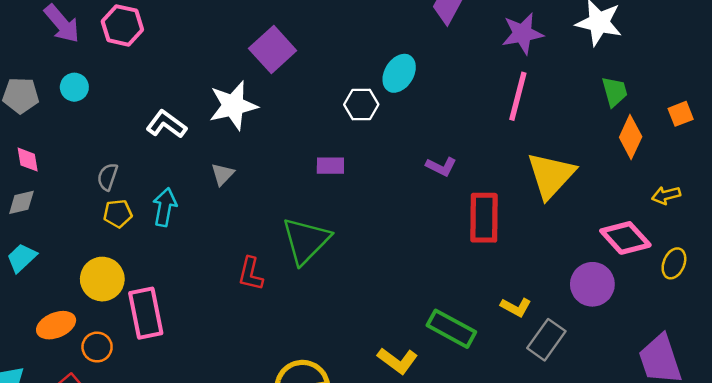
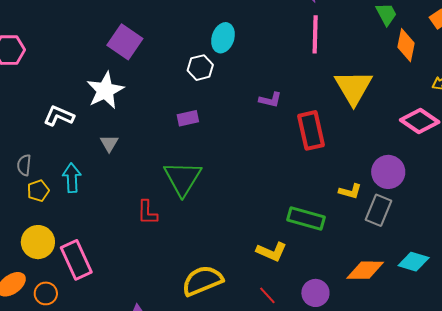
purple circle: (592, 284) -> (388, 172), moved

